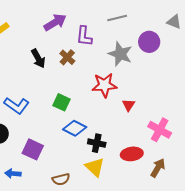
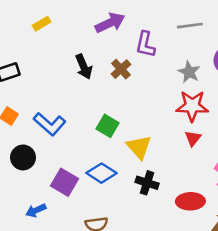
gray star: (120, 54) -> (189, 72), size x0.7
red star: (104, 85) -> (192, 106), moved
blue diamond: (75, 128) -> (102, 173), moved
yellow triangle: (95, 167) -> (139, 147), moved
blue arrow: (13, 174) -> (36, 210), turned -35

